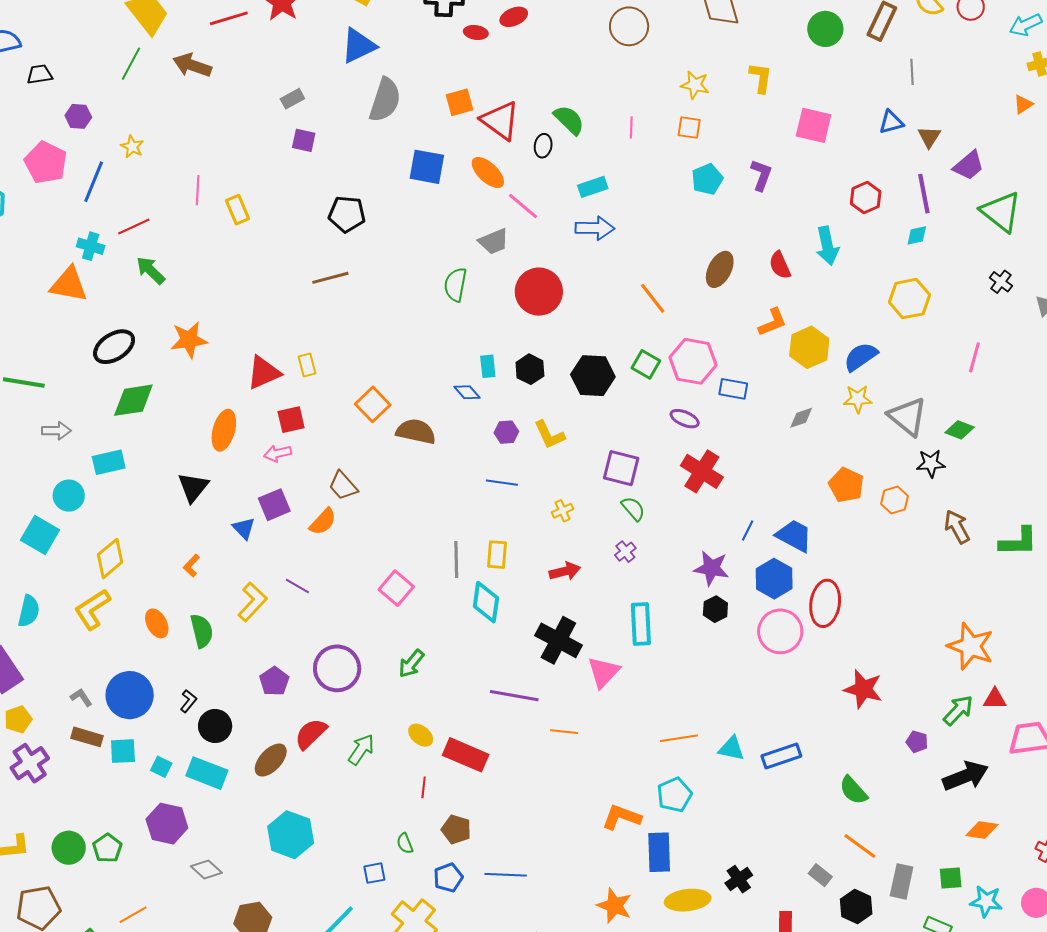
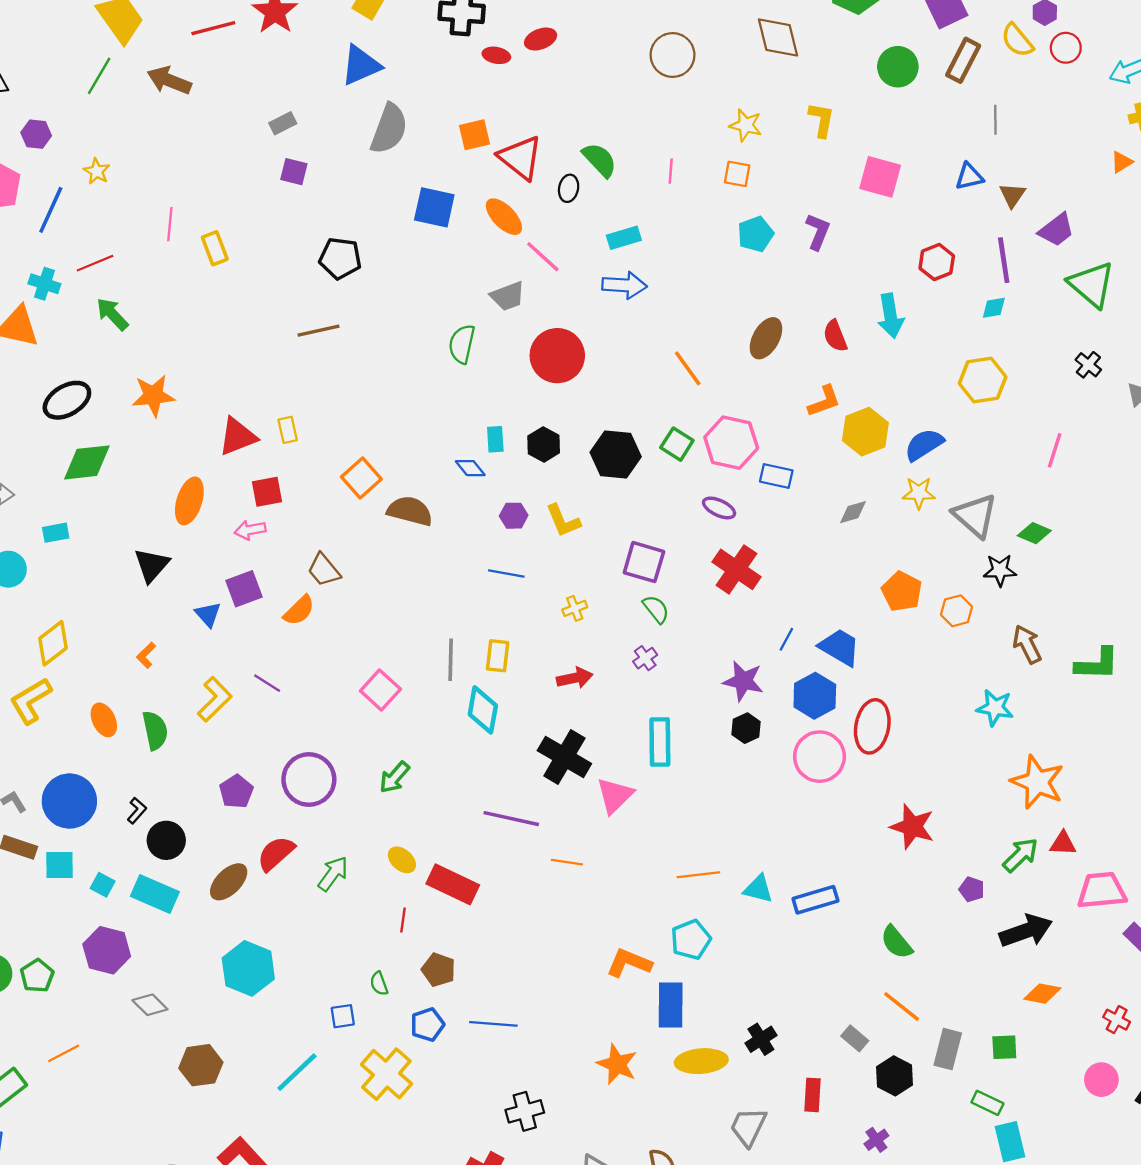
cyan rectangle: (109, 462) -> (56, 533), size x0.7
cyan star: (986, 901) -> (995, 708), moved

